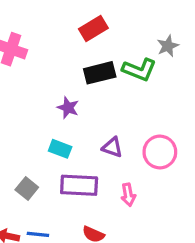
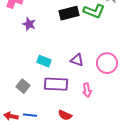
purple star: (68, 108) -> (29, 24), moved

